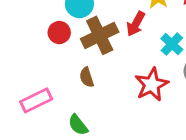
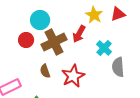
red star: (152, 84) -> (73, 76), moved

